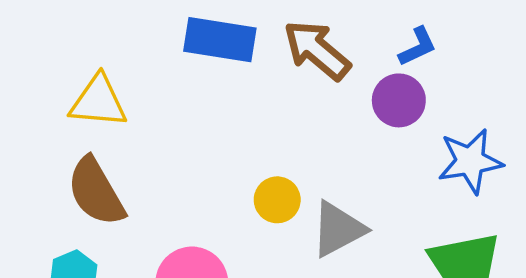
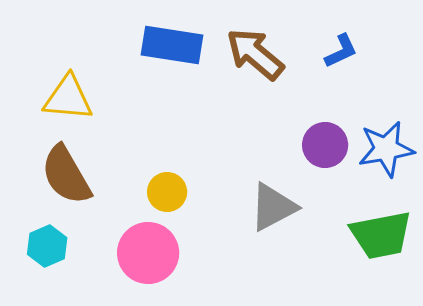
purple circle: (399, 100) -> (325, 145), moved
yellow circle: (277, 200) -> (167, 192), moved

